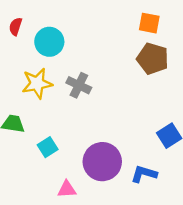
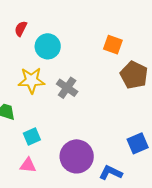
orange square: (149, 23) -> (113, 45), moved
pink triangle: (67, 189) -> (28, 165), moved

